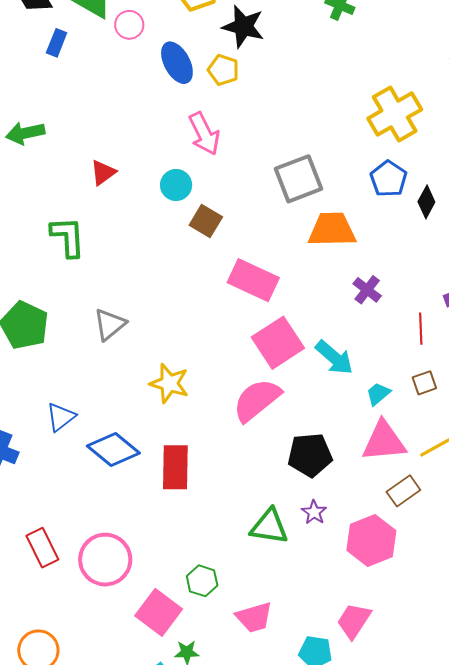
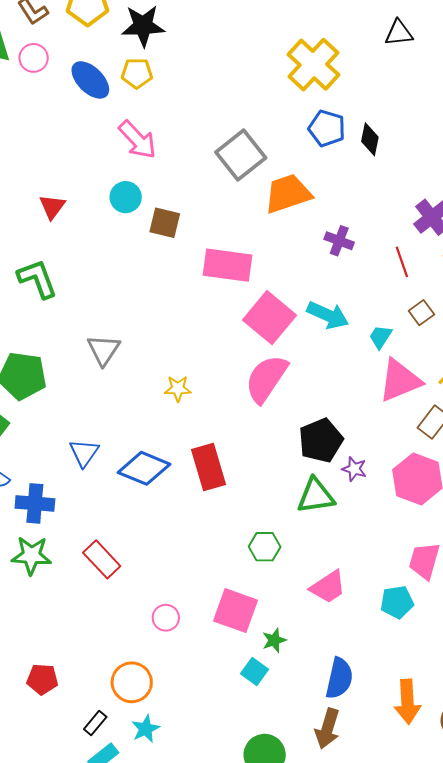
yellow star: (169, 383) -> (178, 389), size x0.7
black pentagon: (310, 455) -> (321, 440), moved
red rectangle: (42, 548) -> (102, 559), moved
pink circle: (105, 560) -> (166, 618), moved, size x0.5
green hexagon: (202, 581) -> (265, 547), moved

